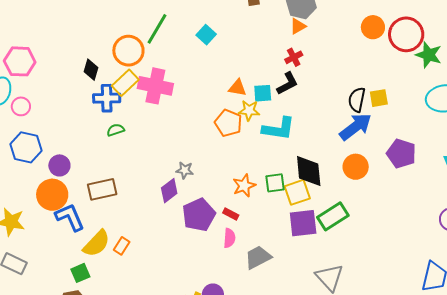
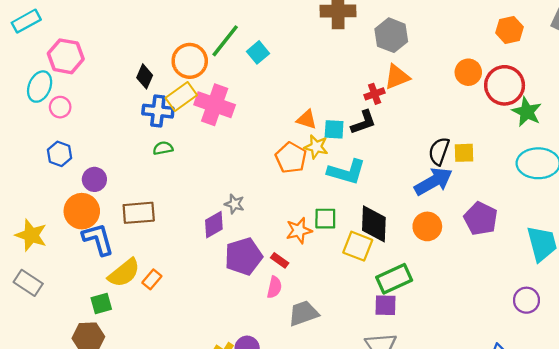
orange triangle: (298, 26) -> (397, 77), moved, size x1.4
cyan square: (206, 35) -> (258, 52), moved
blue hexagon: (26, 147) -> (60, 154), size x0.7
green square: (275, 183) -> (325, 219), moved
yellow square: (297, 192) -> (358, 246), turned 32
purple square: (303, 223) -> (385, 305), moved, size x0.7

